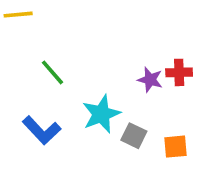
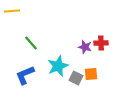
blue L-shape: (42, 130) -> (25, 75), turned 110
orange square: (175, 147) -> (91, 74), moved

